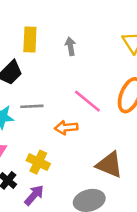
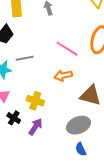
orange arrow: (66, 128) -> (63, 76), moved

